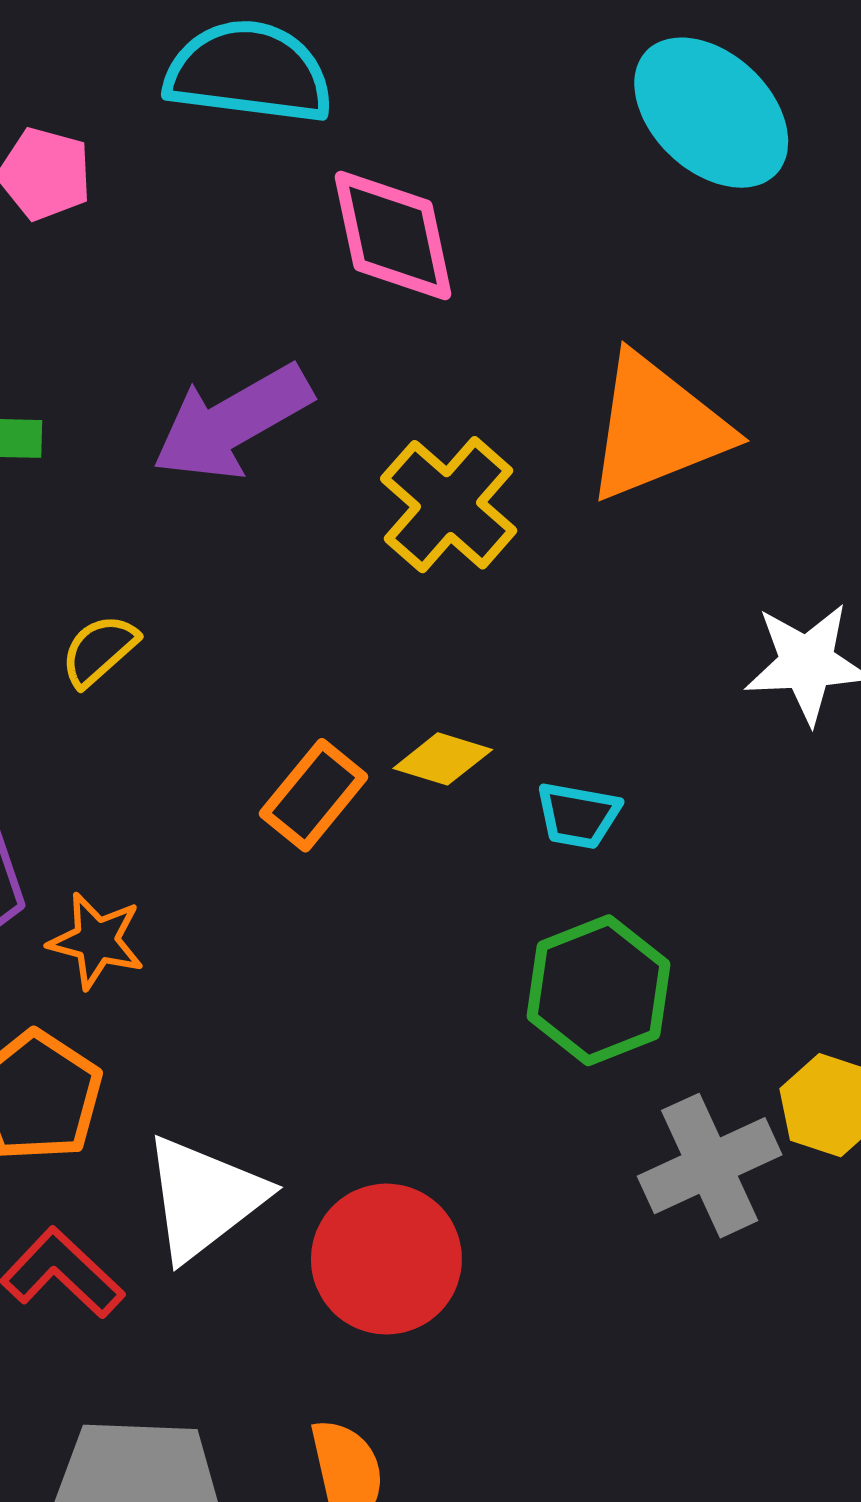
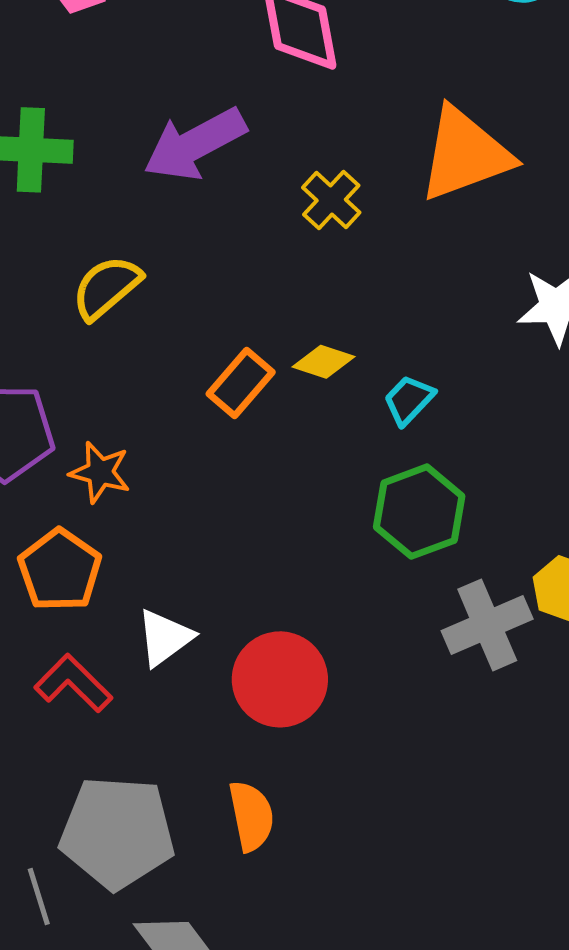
yellow cross: (449, 505) -> (331, 200), size x0.7
yellow semicircle: (99, 650) -> (106, 287), size x1.4
cyan trapezoid: (578, 815) -> (409, 400), turned 122
white triangle: (204, 1198) -> (165, 638), size x0.7

